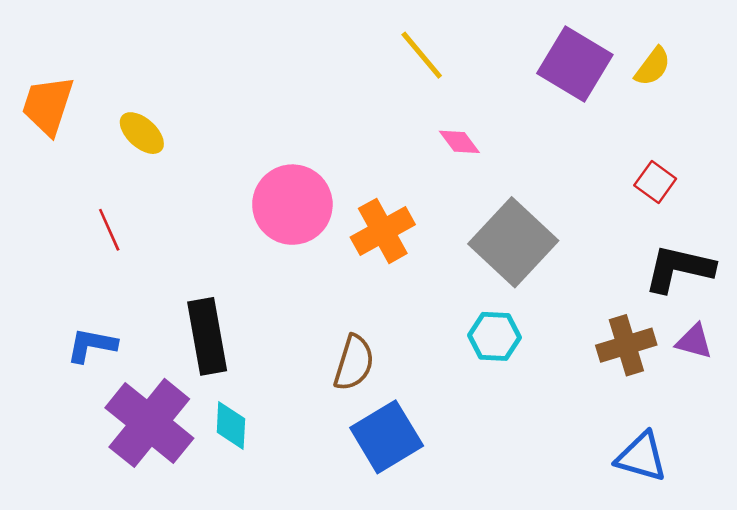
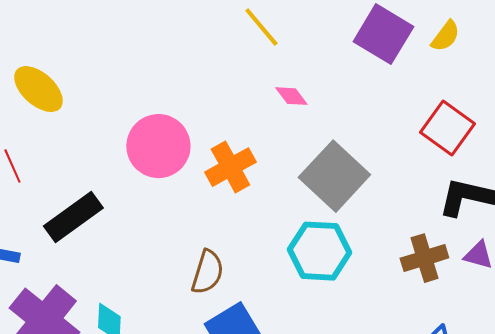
yellow ellipse: (142, 133) -> (38, 89), size x1.4
red square: (655, 182) -> (447, 128), size x1.6
black rectangle: (207, 336) -> (73, 217), moved, turned 64
cyan hexagon: (495, 336) -> (319, 251), size x1.5

